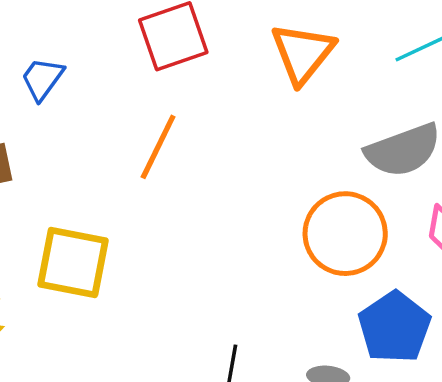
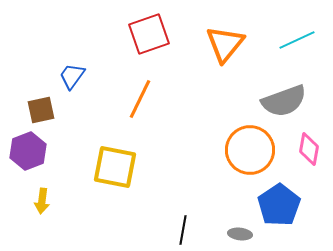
blue trapezoid: (42, 79) -> (72, 76), moved
yellow square: (73, 263) -> (115, 167), moved

